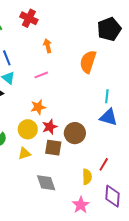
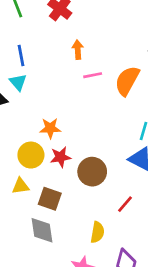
pink line: (41, 75) -> (93, 75), moved
brown square: (53, 148) -> (50, 199), moved
red line: (104, 164) -> (125, 204), moved

